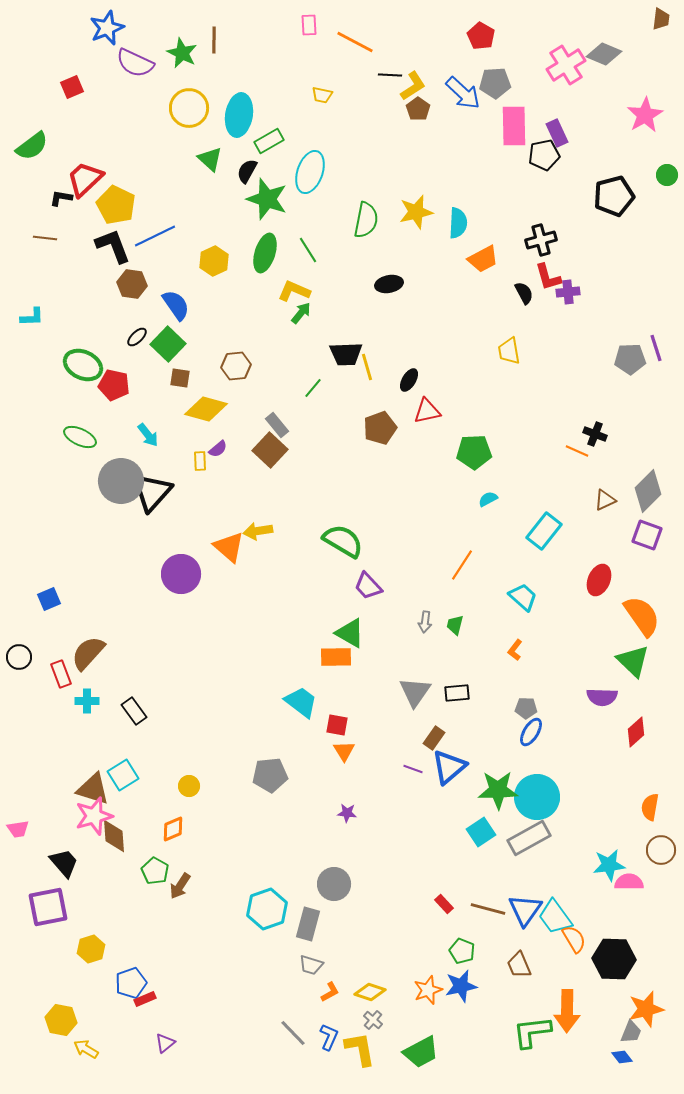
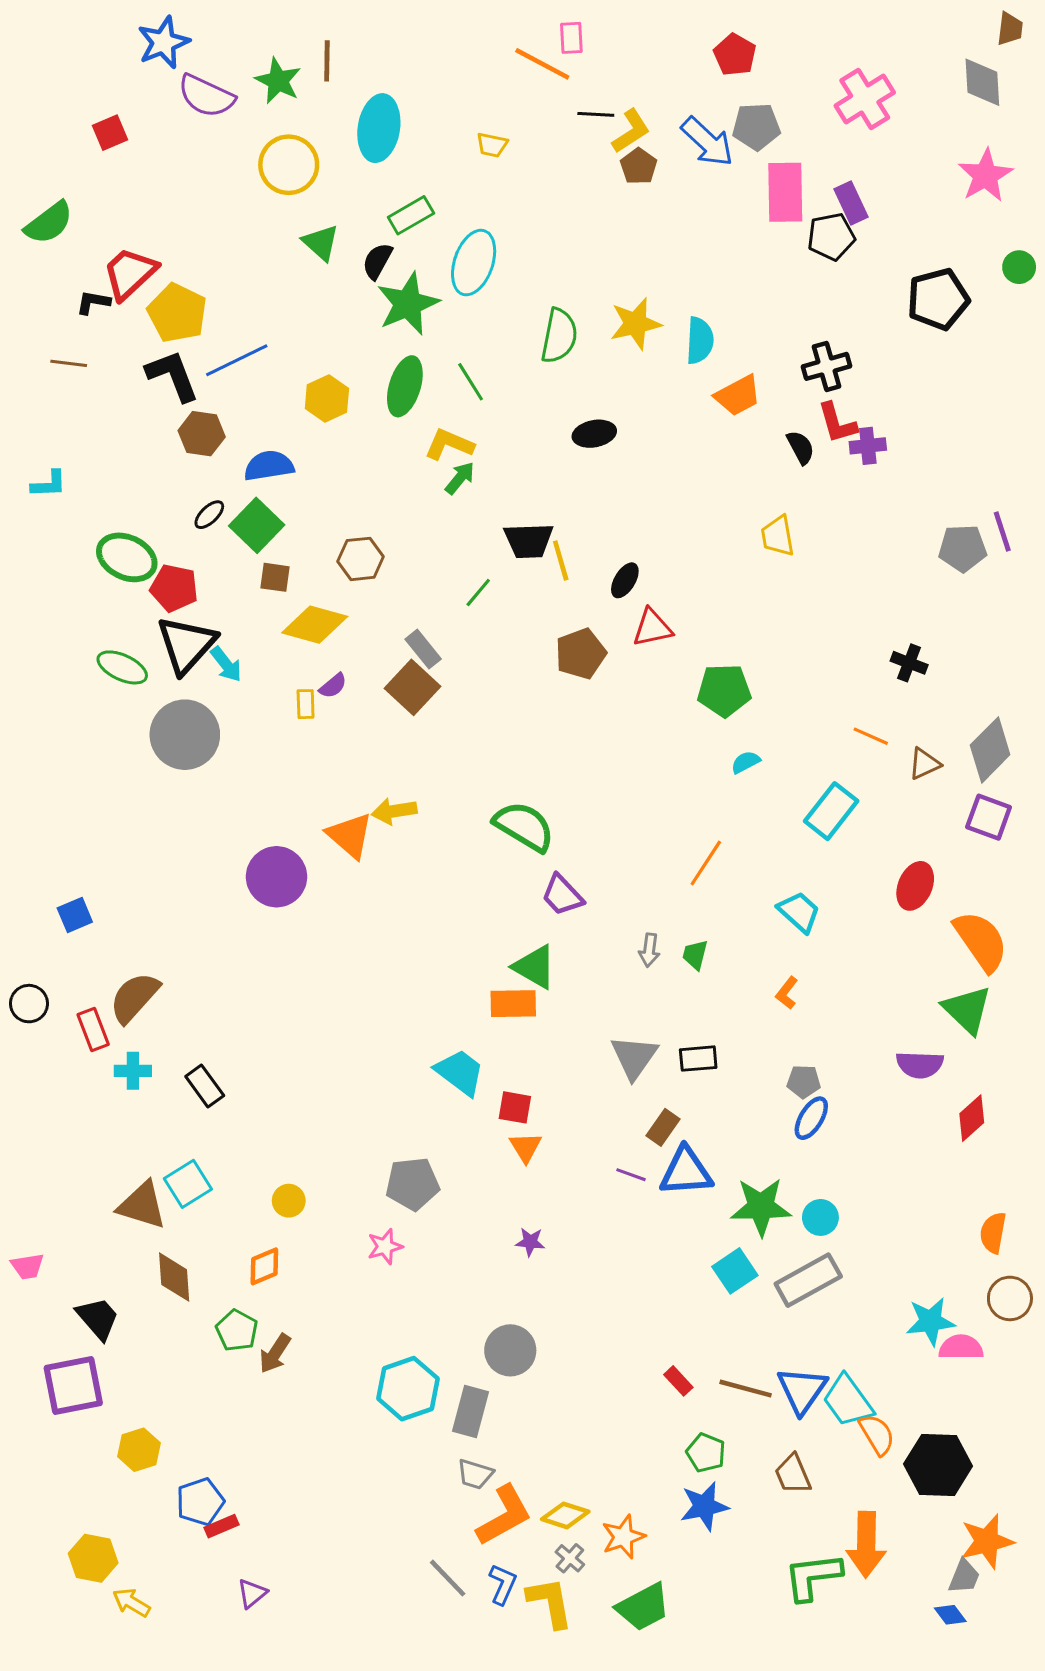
pink rectangle: (309, 25) -> (571, 38), moved
gray diamond: (604, 54) -> (982, 82), moved, turned 64
cyan ellipse: (239, 115) -> (379, 128), moved
green star: (267, 199) -> (408, 304), turned 30
blue semicircle: (176, 305) -> (269, 466), turned -64
orange line: (577, 451) -> (871, 736), moved
black triangle: (152, 492) -> (186, 645), moved
blue triangle: (449, 767) -> (686, 1172), turned 36
cyan circle: (537, 797) -> (820, 1217), size x0.5
pink star: (94, 816) -> (385, 1247), moved, size x0.6
orange star: (428, 990) -> (623, 1537), moved
orange L-shape: (330, 992) -> (504, 1515), size x2.0

